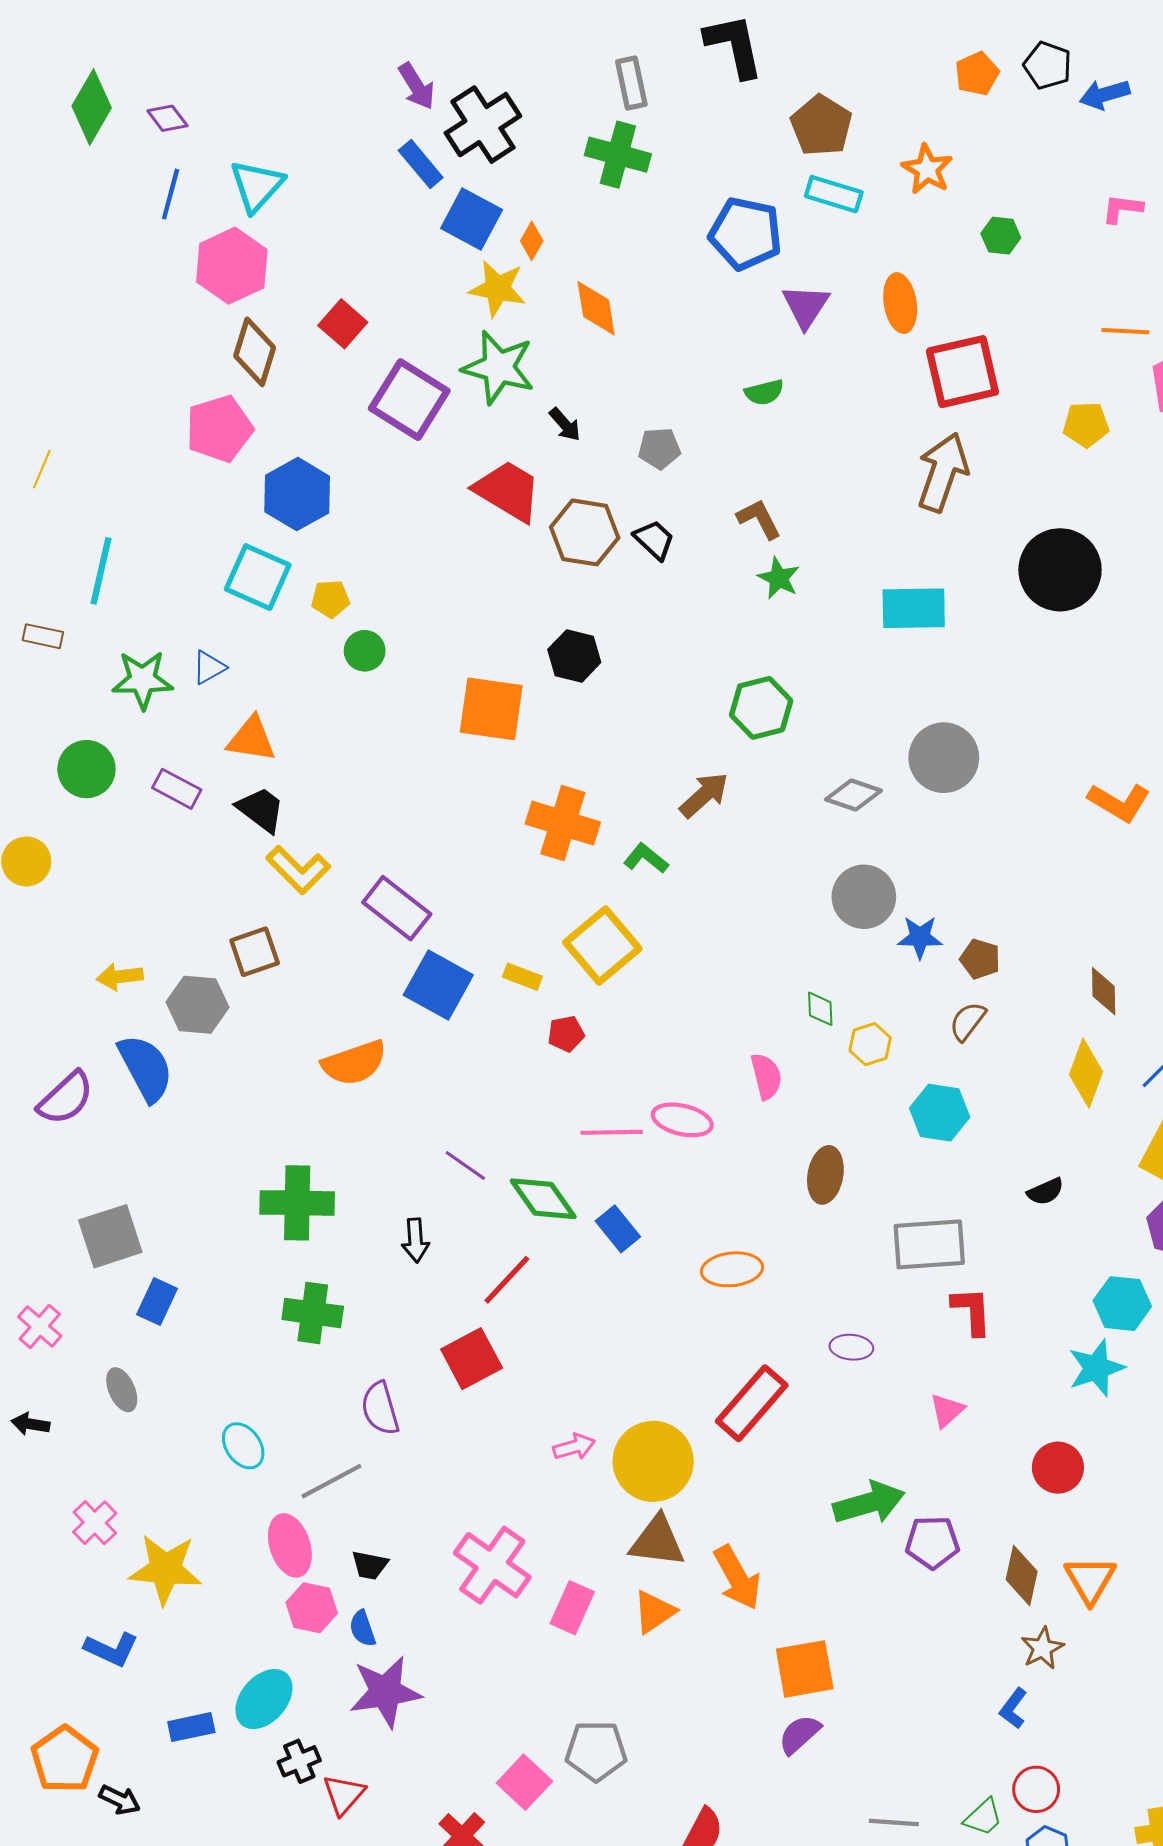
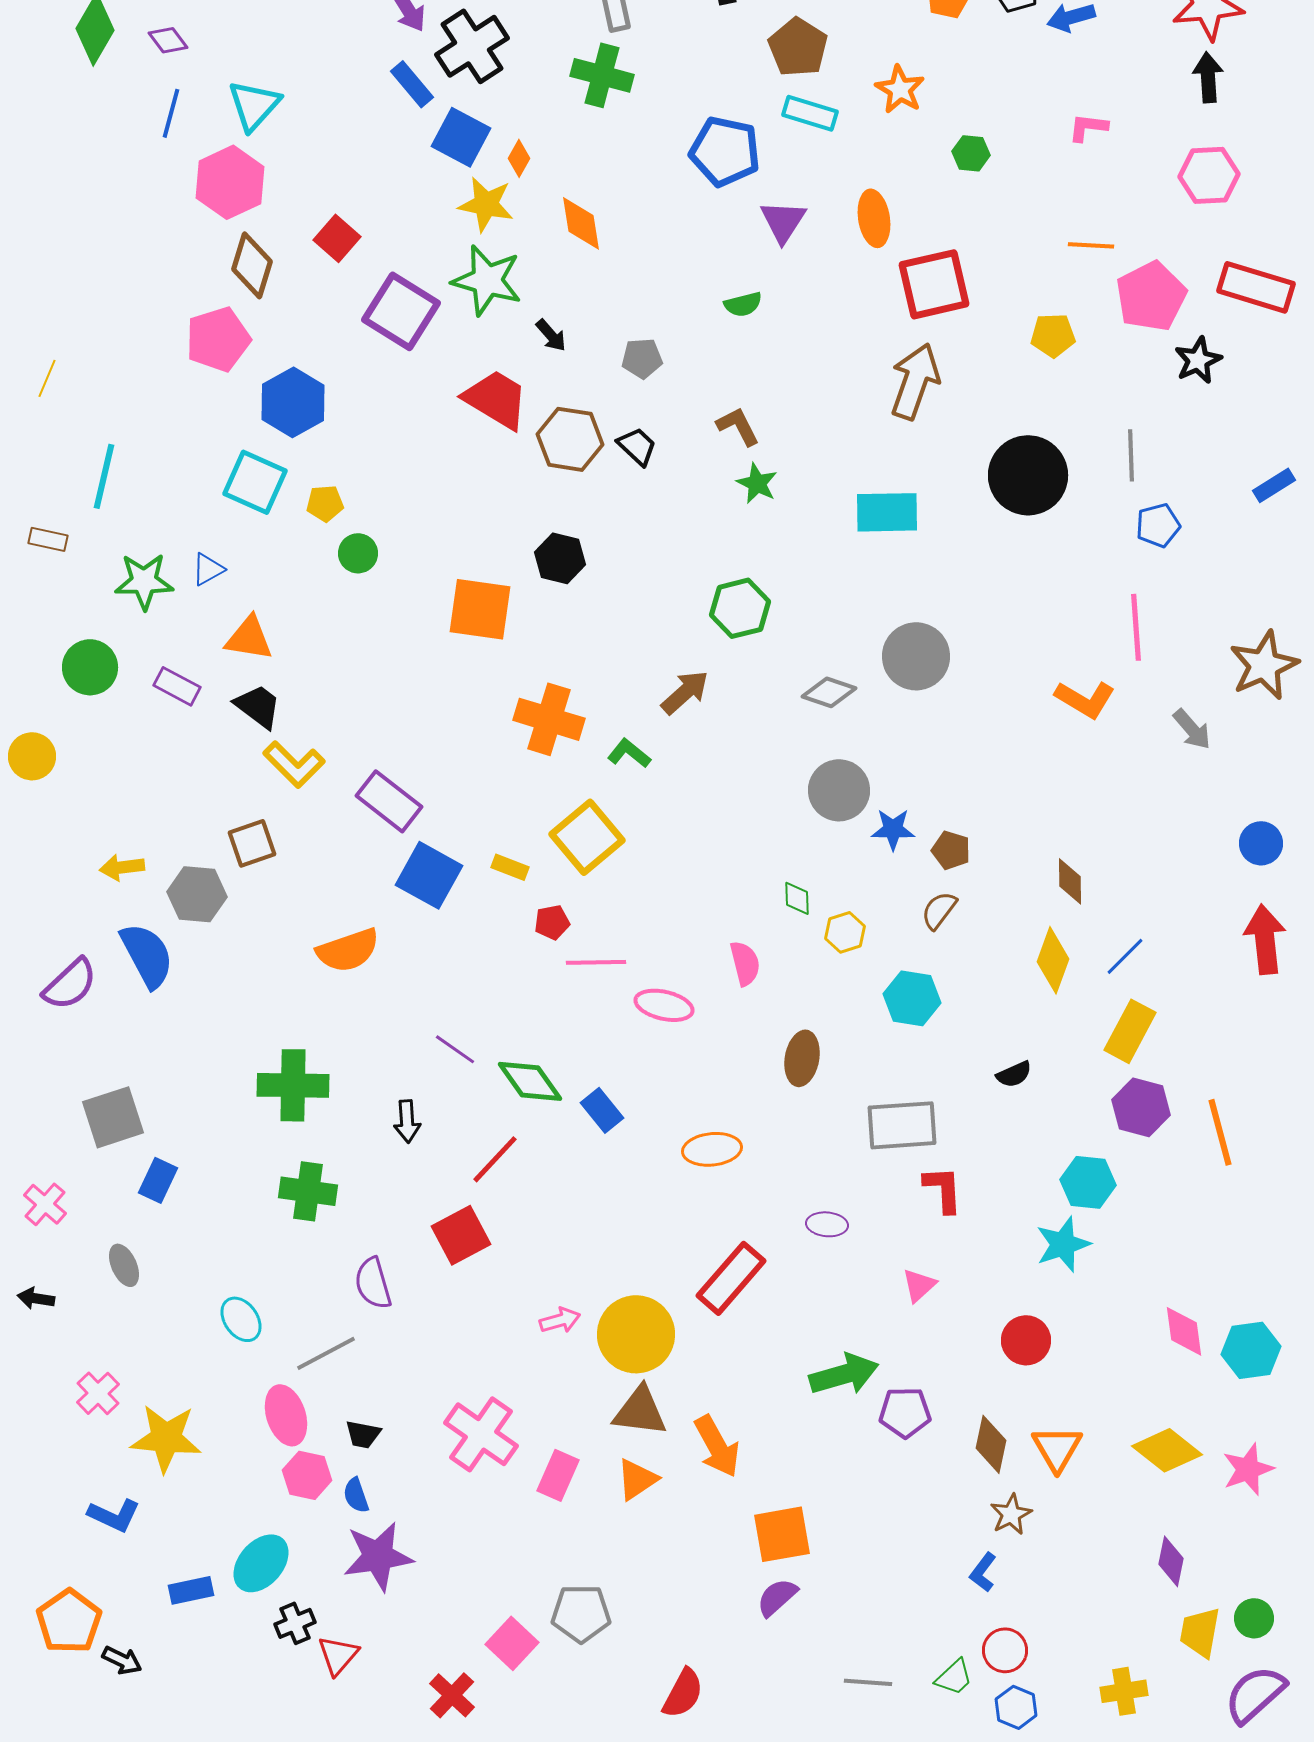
pink line: (612, 1132) -> (596, 962), moved

